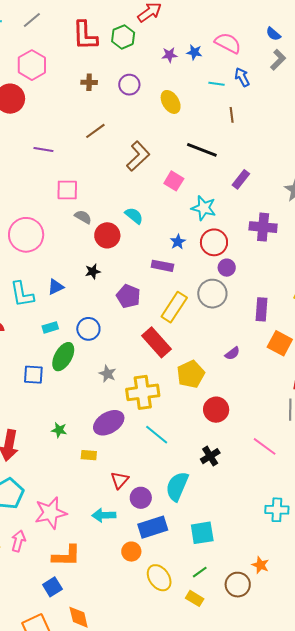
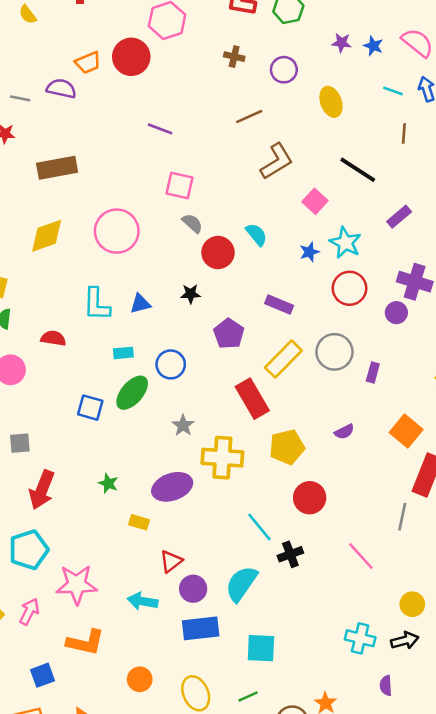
brown line: (95, 131) -> (249, 116), moved
blue star: (178, 242) -> (309, 252), moved
purple circle: (227, 268) -> (396, 313), moved
purple rectangle: (262, 309) -> (373, 372), moved, size x0.7
cyan line: (157, 435) -> (259, 527), moved
orange circle: (131, 552) -> (140, 679), moved
blue square: (52, 587) -> (42, 675), moved

